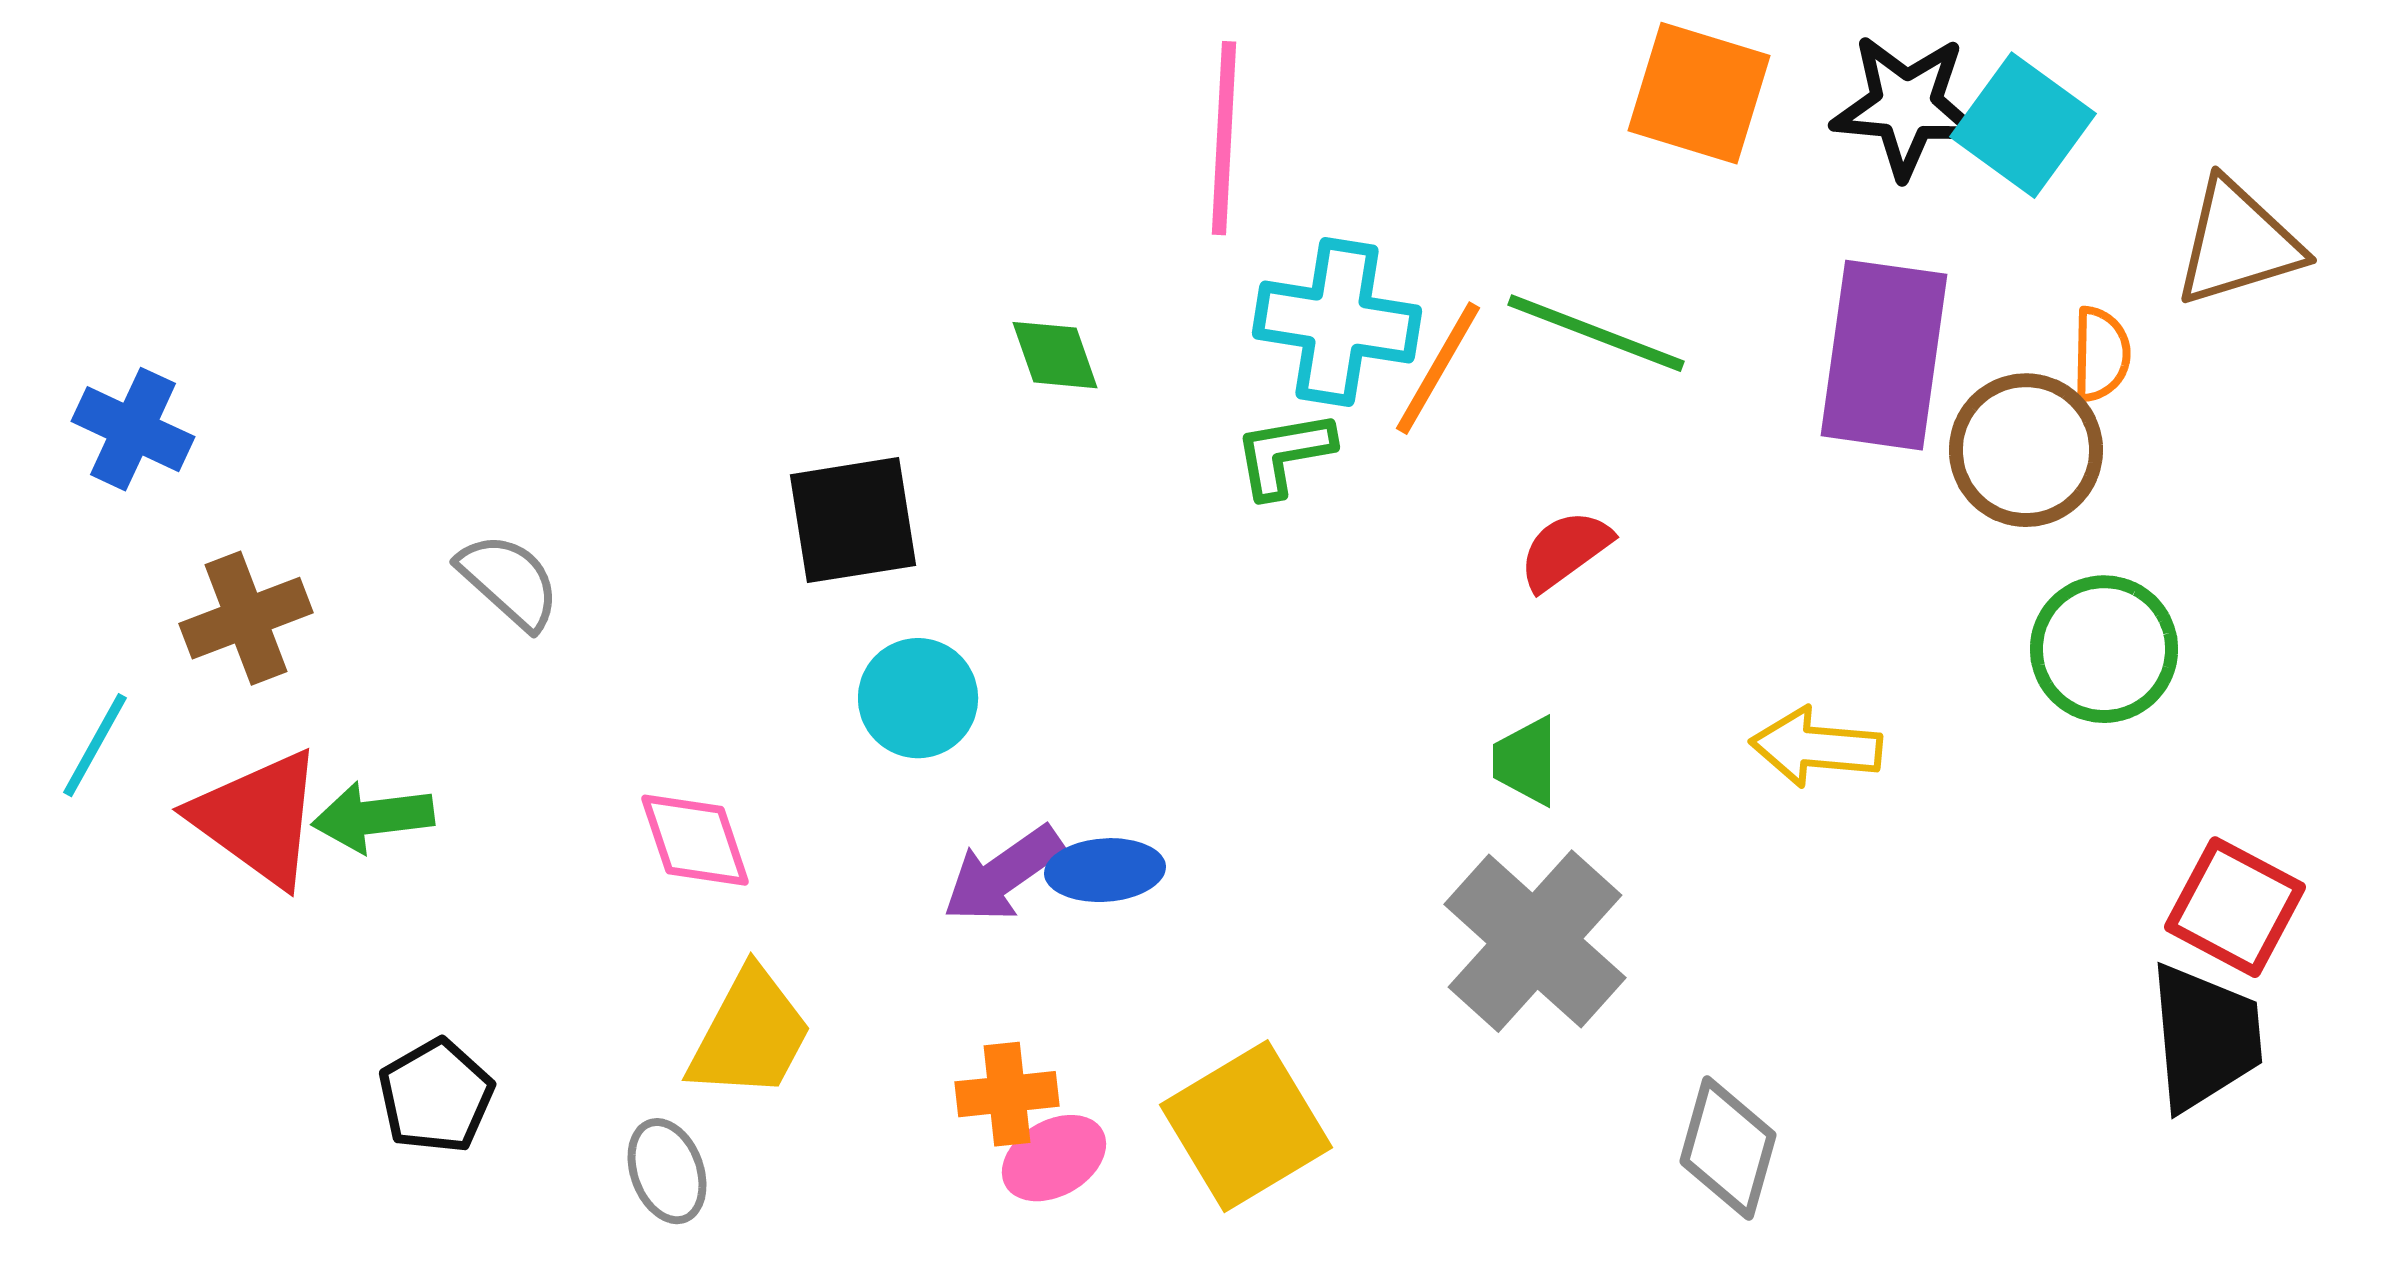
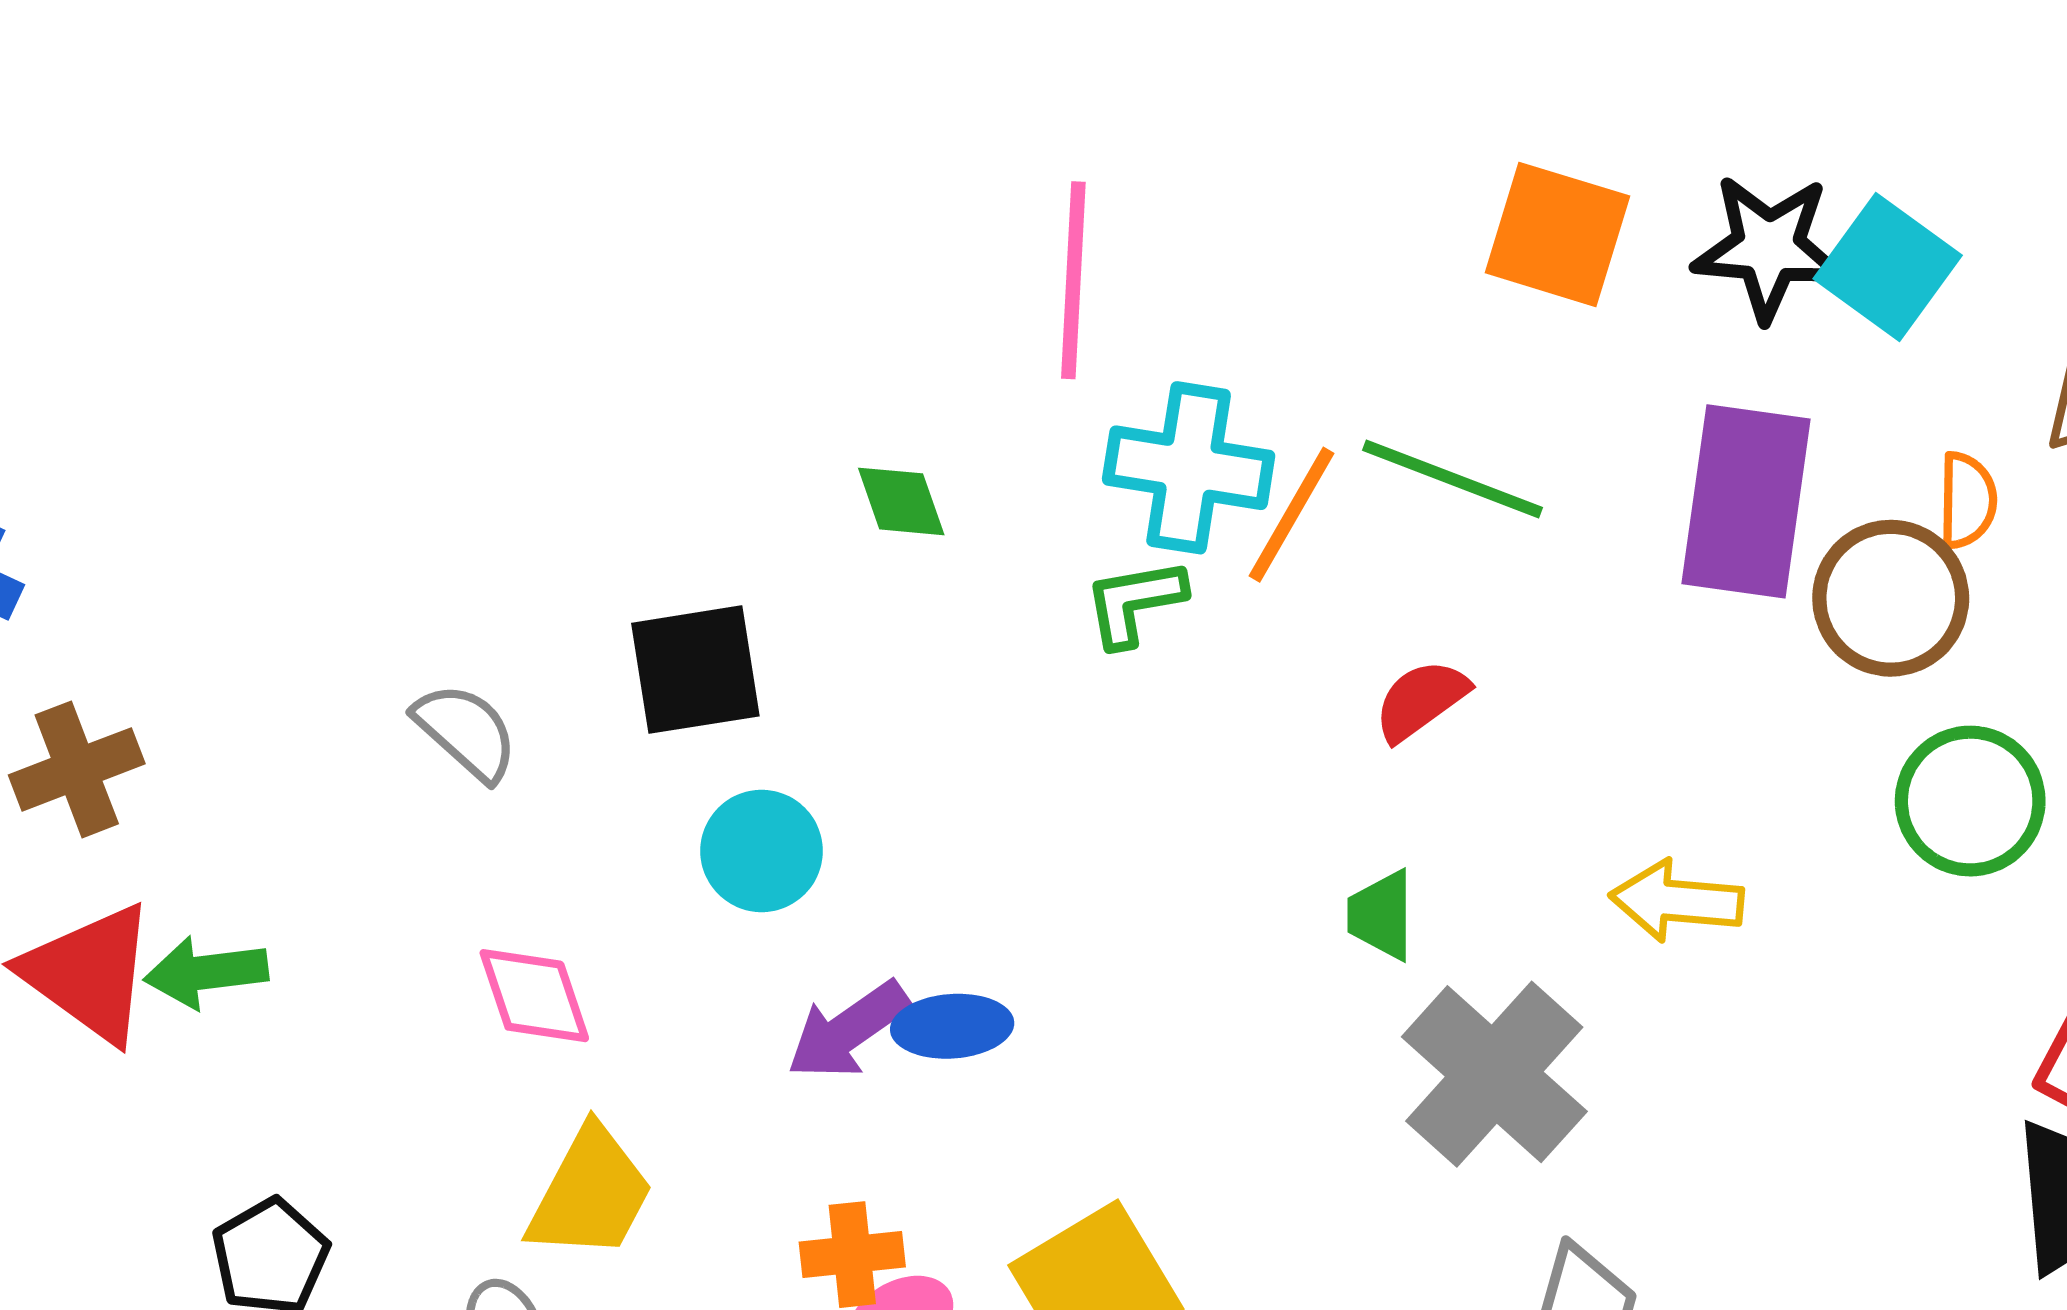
gray semicircle: (509, 581) -> (466, 732), moved
gray cross: (1535, 941) -> (1494, 1074), moved

